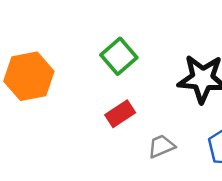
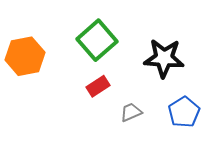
green square: (119, 56) -> (97, 40), size x1.4

